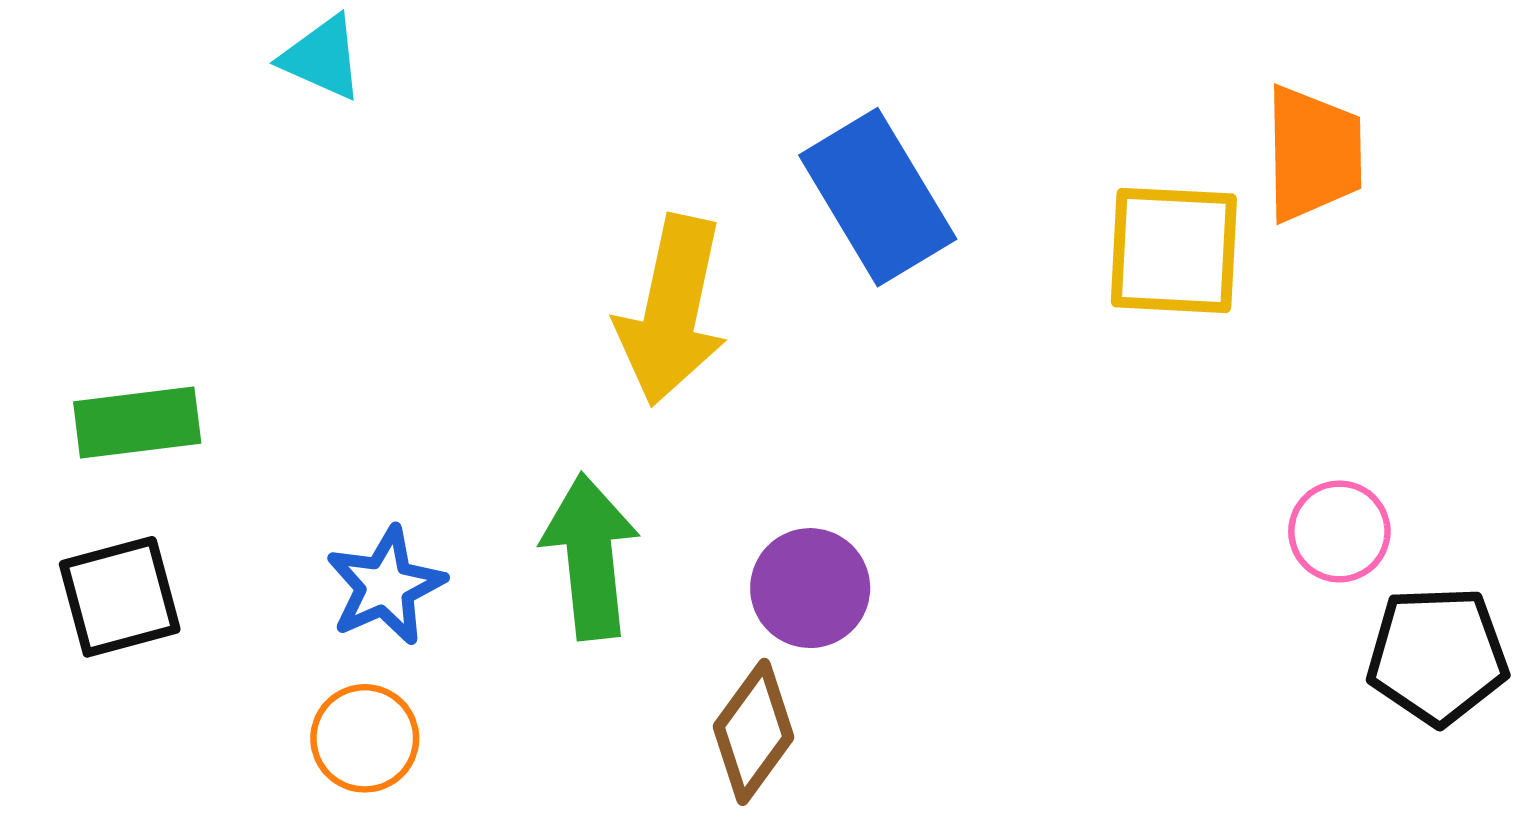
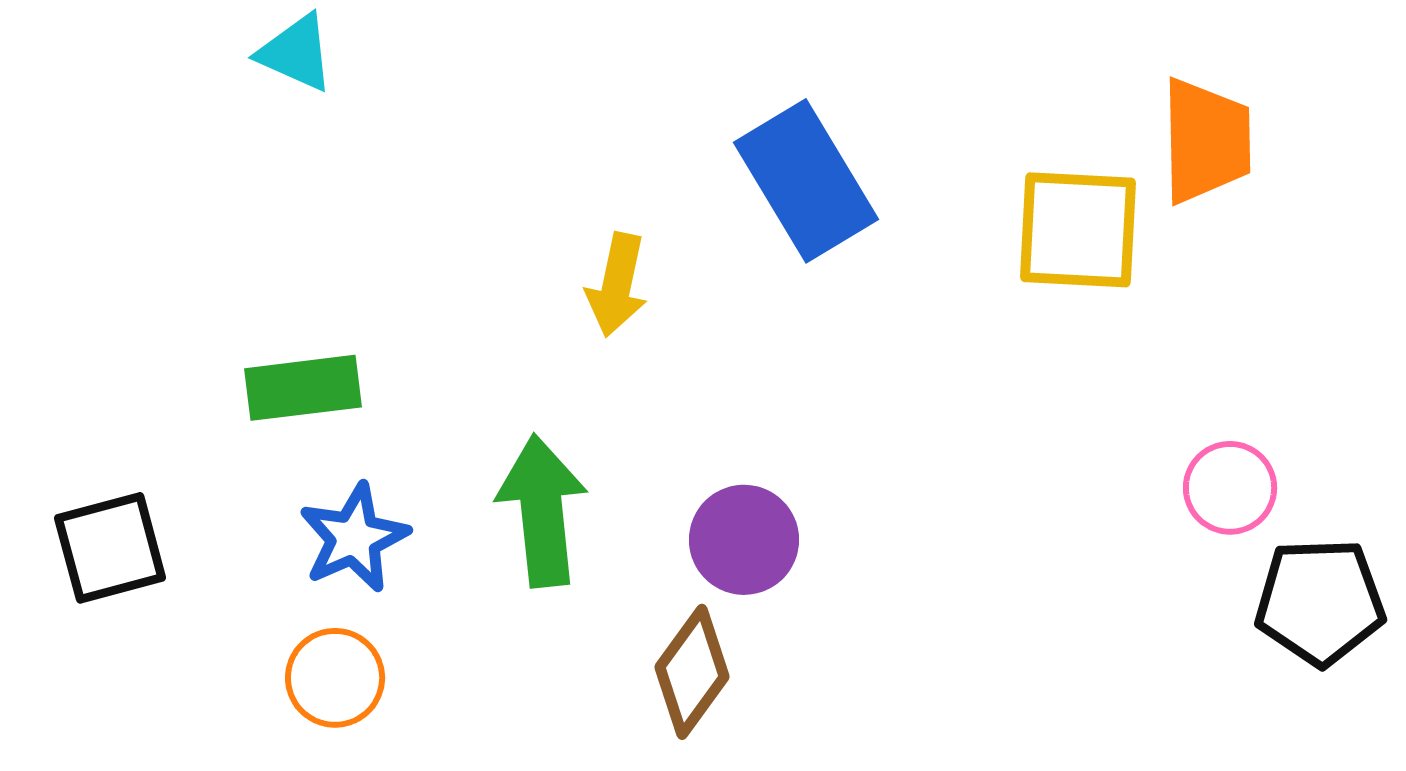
yellow arrow: (672, 310) -> (617, 285), size x0.6
green rectangle: (137, 423) -> (303, 388), moved

